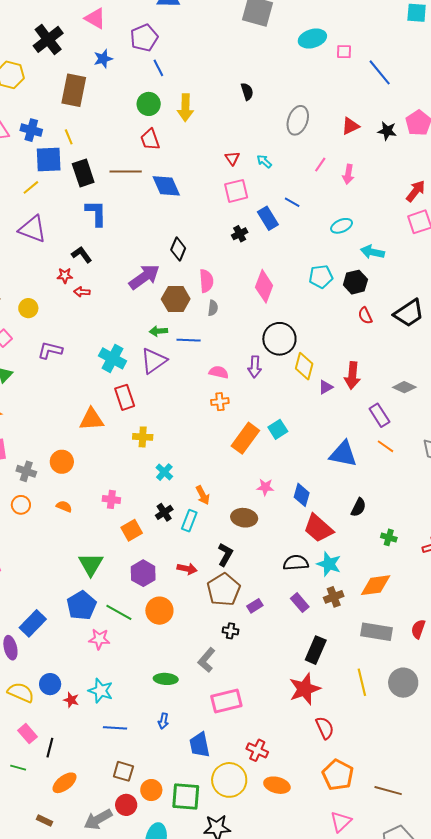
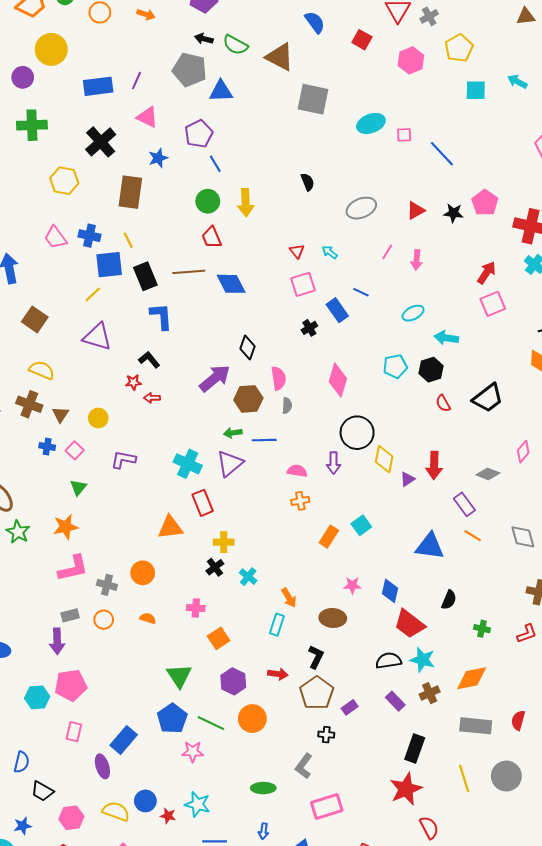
gray ellipse: (298, 120) -> (361, 208), turned 52
orange rectangle: (245, 438) -> (329, 537), size x0.7
black cross: (164, 512) -> (215, 567), moved

